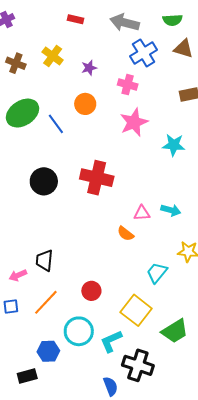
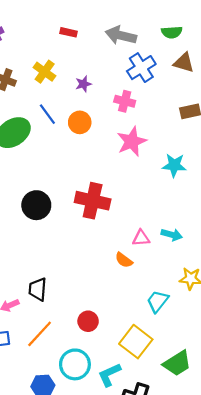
blue line: (56, 124) -> (47, 114), moved

